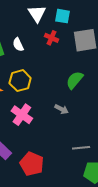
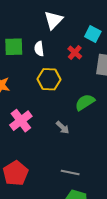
white triangle: (37, 14) -> (53, 20), moved
yellow hexagon: (20, 81) -> (49, 79), moved

